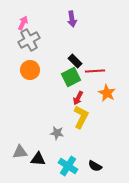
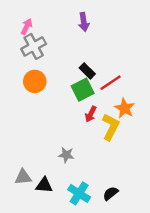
red line: (95, 71) -> (111, 83), turned -30
yellow L-shape: (81, 117) -> (111, 127), moved
black semicircle: (95, 166) -> (111, 193), turned 112

